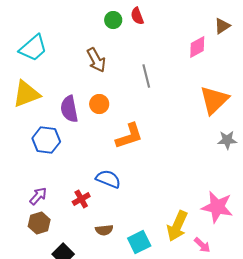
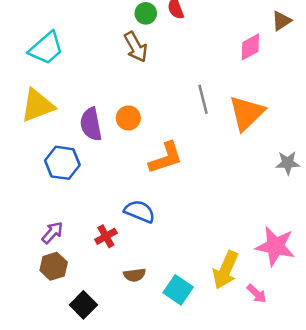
brown arrow: (96, 60) -> (136, 47), moved
gray line: (146, 76) -> (203, 99), moved
orange triangle: (214, 100) -> (247, 113), moved
cyan square: (139, 242) -> (178, 290), turned -30

